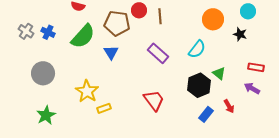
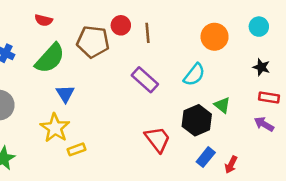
black star: (240, 34) -> (261, 67), moved
blue triangle: (111, 52) -> (65, 94), moved
red trapezoid: (154, 100) -> (158, 139), moved
red arrow: (229, 106) -> (231, 165), moved, turned 56

